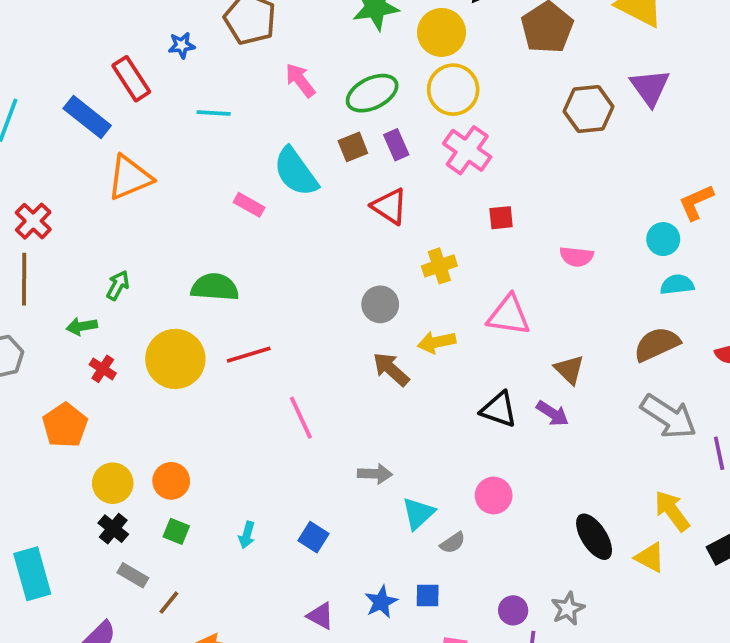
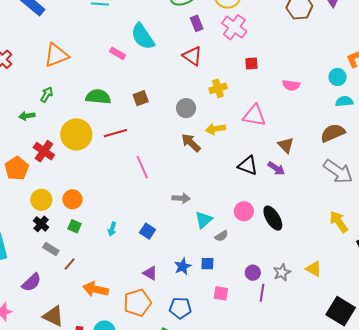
brown square: (353, 147) -> (141, 98), moved
orange triangle: (130, 178) -> (56, 55), moved
red cross: (103, 369) -> (44, 151), moved, size x1.5
black ellipse: (594, 537) -> (273, 218), moved
yellow triangle: (650, 557) -> (314, 269), moved

